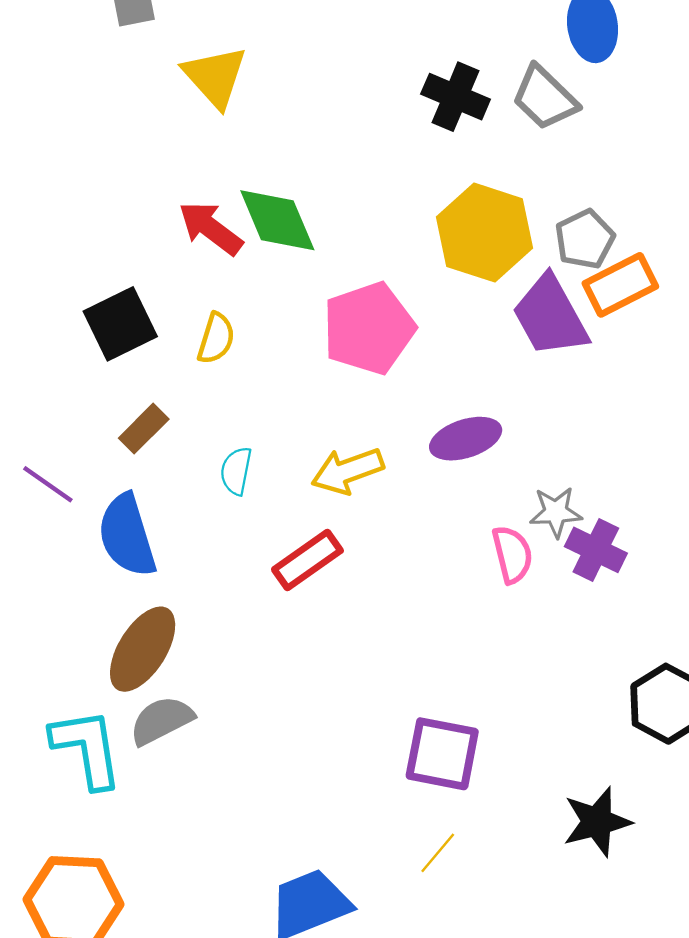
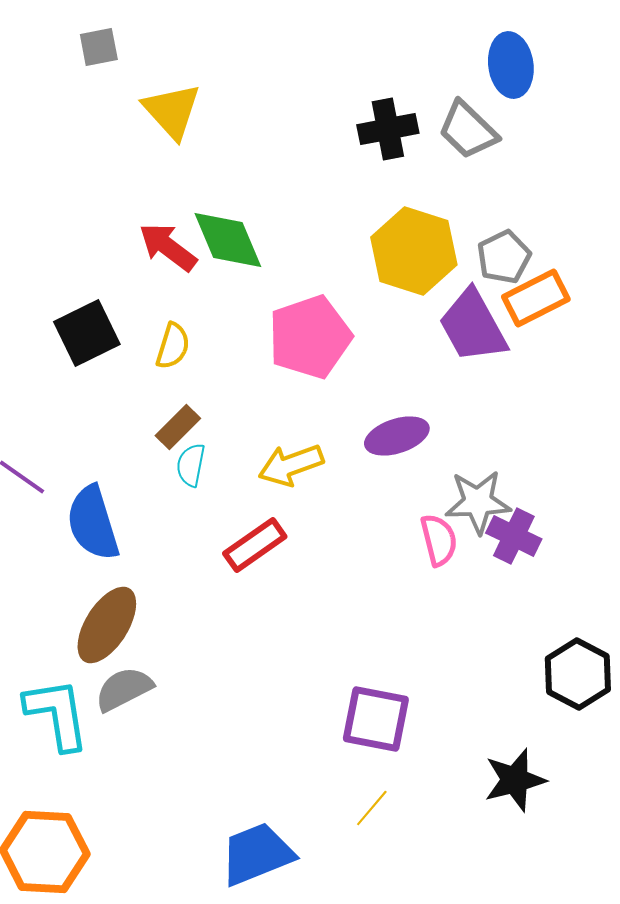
black cross: (456, 97) -> (388, 129), turned -34
brown rectangle: (144, 429) -> (178, 427), moved
gray star: (556, 512) -> (478, 502), size x1.4

